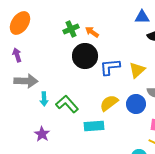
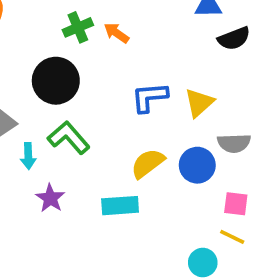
black circle: (85, 56) -> (56, 81), moved
green L-shape: (67, 104) -> (69, 138), moved
purple star: (42, 134) -> (50, 198), moved

